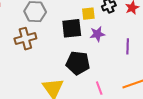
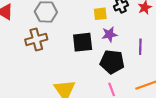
black square: (72, 28) -> (83, 42), moved
black pentagon: (78, 63) -> (112, 62), moved

